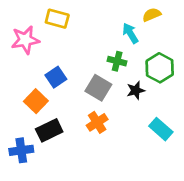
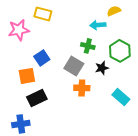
cyan arrow: (130, 33) -> (98, 25), turned -63
orange square: (36, 101) -> (27, 76), turned 36
orange cross: (97, 122) -> (82, 88), moved, turned 35
blue cross: (21, 150) -> (21, 124), moved

